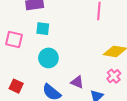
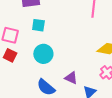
red square: (16, 86) -> (10, 55), moved

